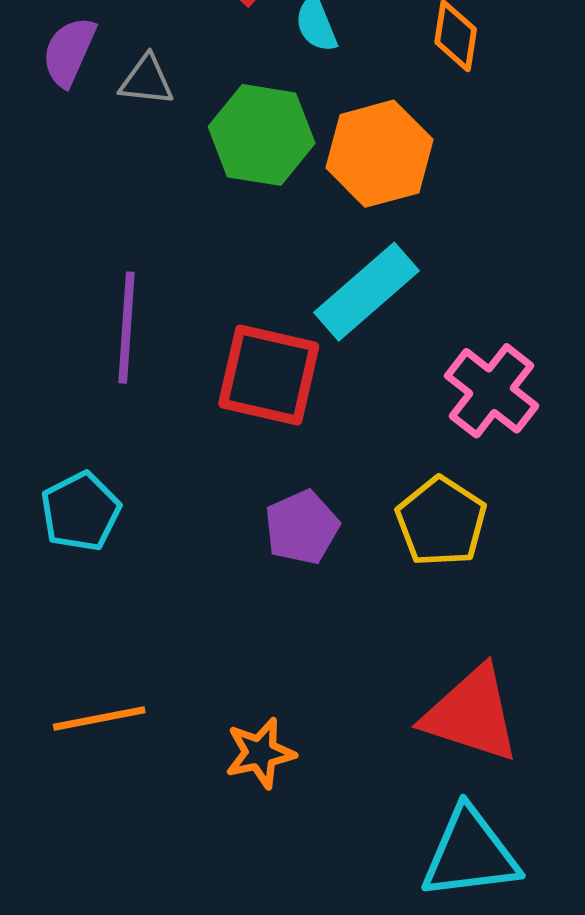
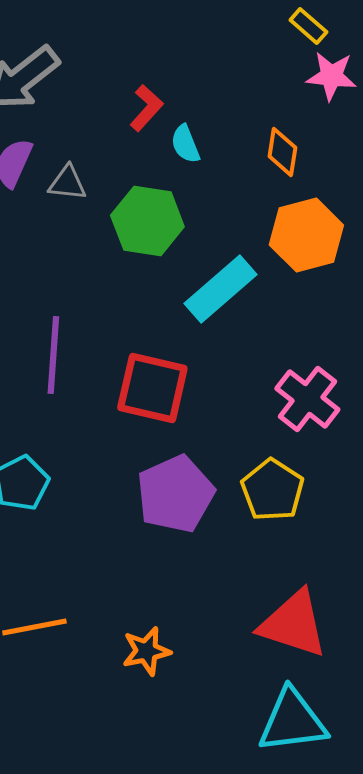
orange hexagon: (379, 154) -> (306, 235), moved
cyan rectangle: (367, 292) -> (220, 289), moved
purple pentagon: (302, 527) -> (175, 494), size x1.5

